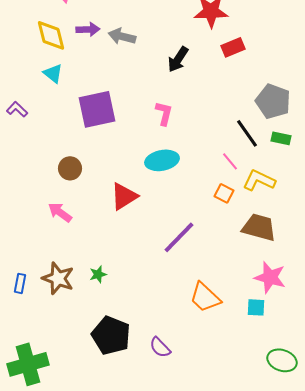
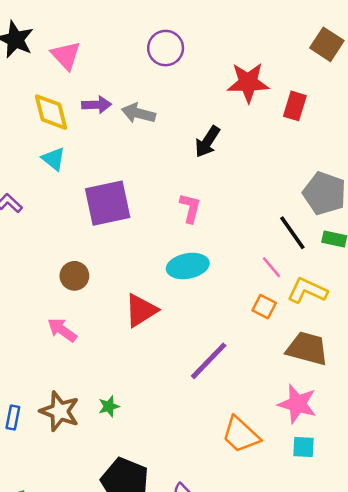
red rectangle: (233, 47) -> (295, 106), moved, turned -50
pink star: (270, 277) -> (297, 404), moved

